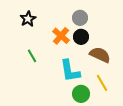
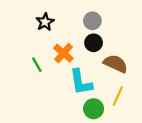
black star: (28, 19) -> (45, 22), moved
orange cross: (61, 36) -> (63, 53), moved
yellow line: (102, 83) -> (118, 96), turned 54

